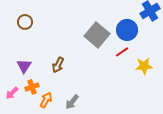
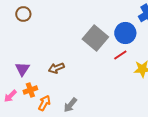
brown circle: (25, 22) -> (23, 14), moved
brown arrow: (58, 65) -> (56, 68), turned 42

